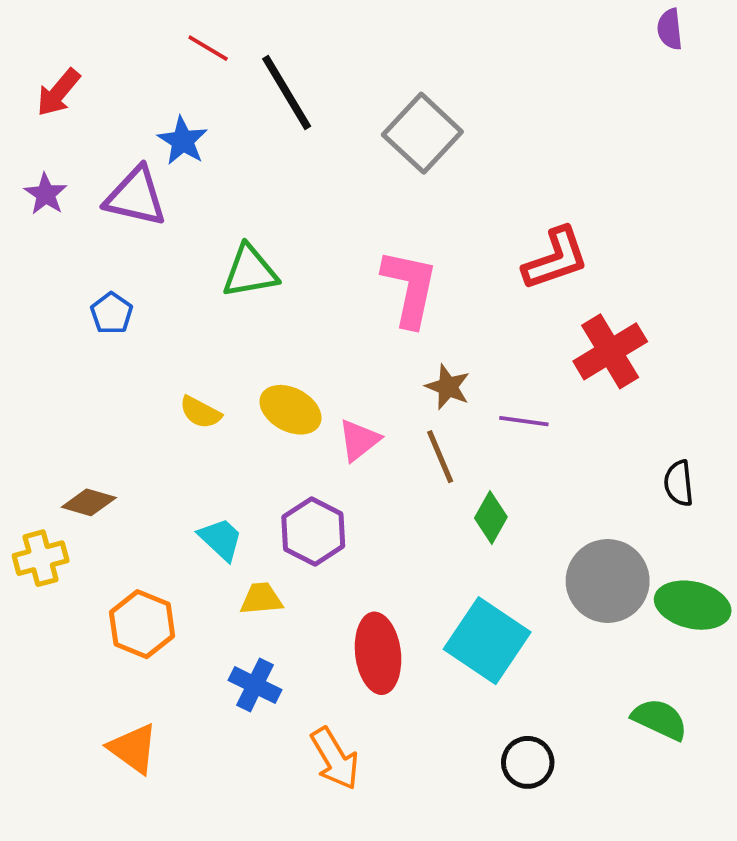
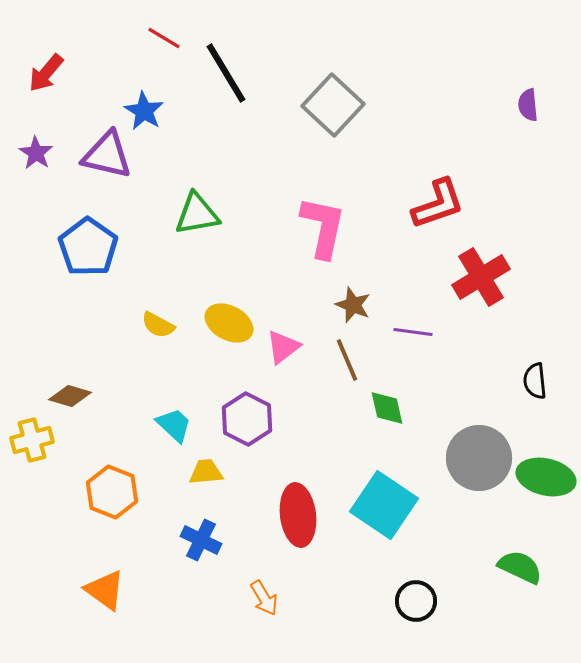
purple semicircle: (670, 29) -> (528, 105), moved
blue pentagon: (112, 313) -> (88, 247), size x1.8
green diamond: (491, 518) -> (387, 408), turned -42
orange arrow: (335, 759) -> (264, 598), size x0.7

